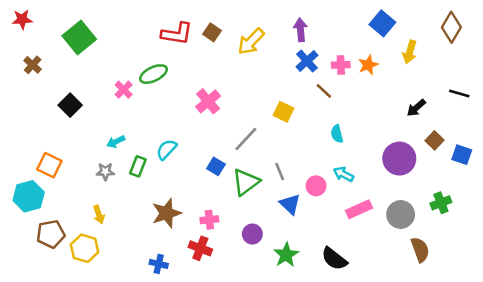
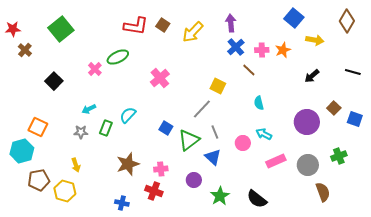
red star: (22, 19) -> (13, 29), moved
yellow arrow: (410, 52) -> (315, 40), turned -96
black arrow: (416, 108) -> (312, 76), moved
gray line: (246, 139) -> (202, 109), moved
blue triangle: (290, 204) -> (213, 157), moved

